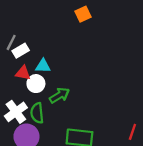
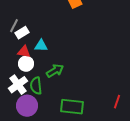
white circle: (36, 84) -> (26, 64), moved

